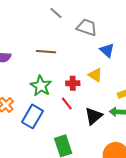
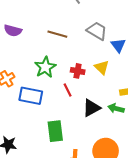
gray trapezoid: (87, 27) -> (97, 31), moved
blue rectangle: (32, 116) -> (31, 96), turned 60

